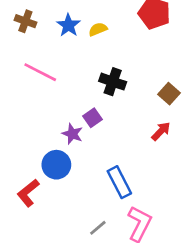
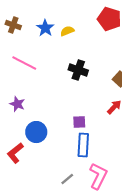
purple square: (93, 118) -> (79, 122), moved, turned 32
purple star: (72, 134) -> (17, 104), moved
blue rectangle: (119, 182) -> (83, 145), turned 30

